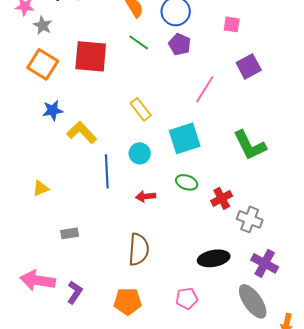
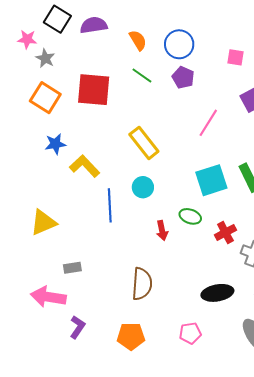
yellow rectangle: (141, 109) -> (144, 143), size x1.4
cyan square: (185, 138) -> (211, 180), moved
yellow triangle: (41, 188) -> (43, 222), size x1.6
red arrow: (146, 196) -> (162, 230), moved, turned -96
pink arrow: (38, 280) -> (48, 297), moved

